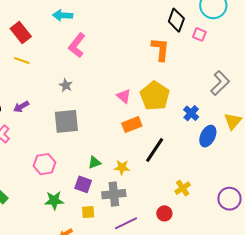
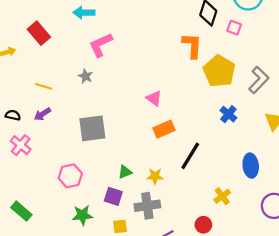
pink L-shape: (77, 45) -> (101, 45), turned 30
yellow line: (22, 60) -> (44, 86), moved
gray star: (66, 85) -> (86, 76), moved
yellow pentagon: (155, 96) -> (219, 71), moved
blue ellipse: (208, 136) -> (251, 166), moved, turned -30

